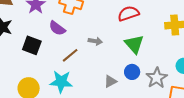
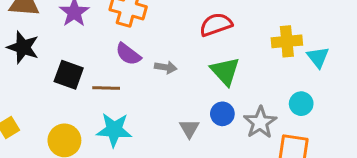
purple semicircle: (57, 28) -> (128, 54), moved
brown line: (70, 55) -> (106, 88), moved, turned 42
gray triangle: (110, 81) -> (189, 129), turned -32

